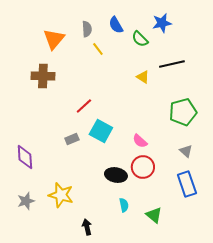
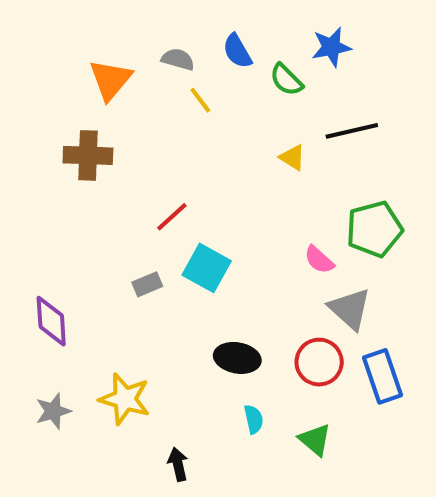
gray semicircle: (87, 29) -> (178, 59), turned -70
pink semicircle: (140, 141) -> (319, 260), moved
gray triangle: (186, 151) -> (350, 309), moved, size x1.6
red circle: (143, 167) -> (319, 362), moved

